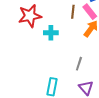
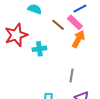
brown line: (73, 12) -> (58, 25), turned -48

